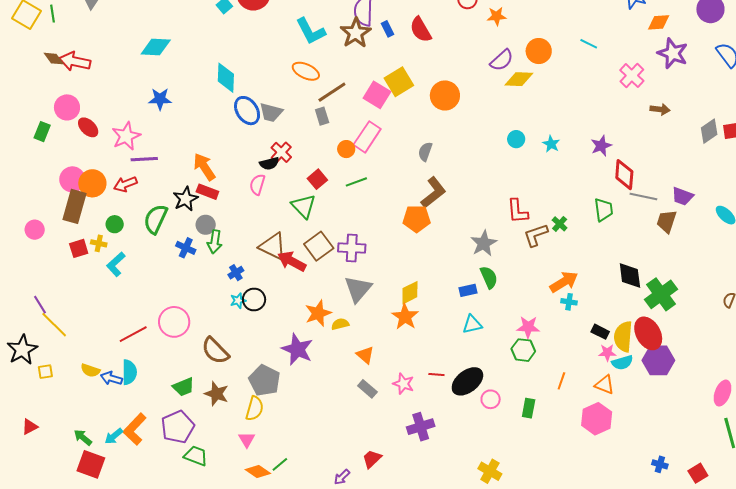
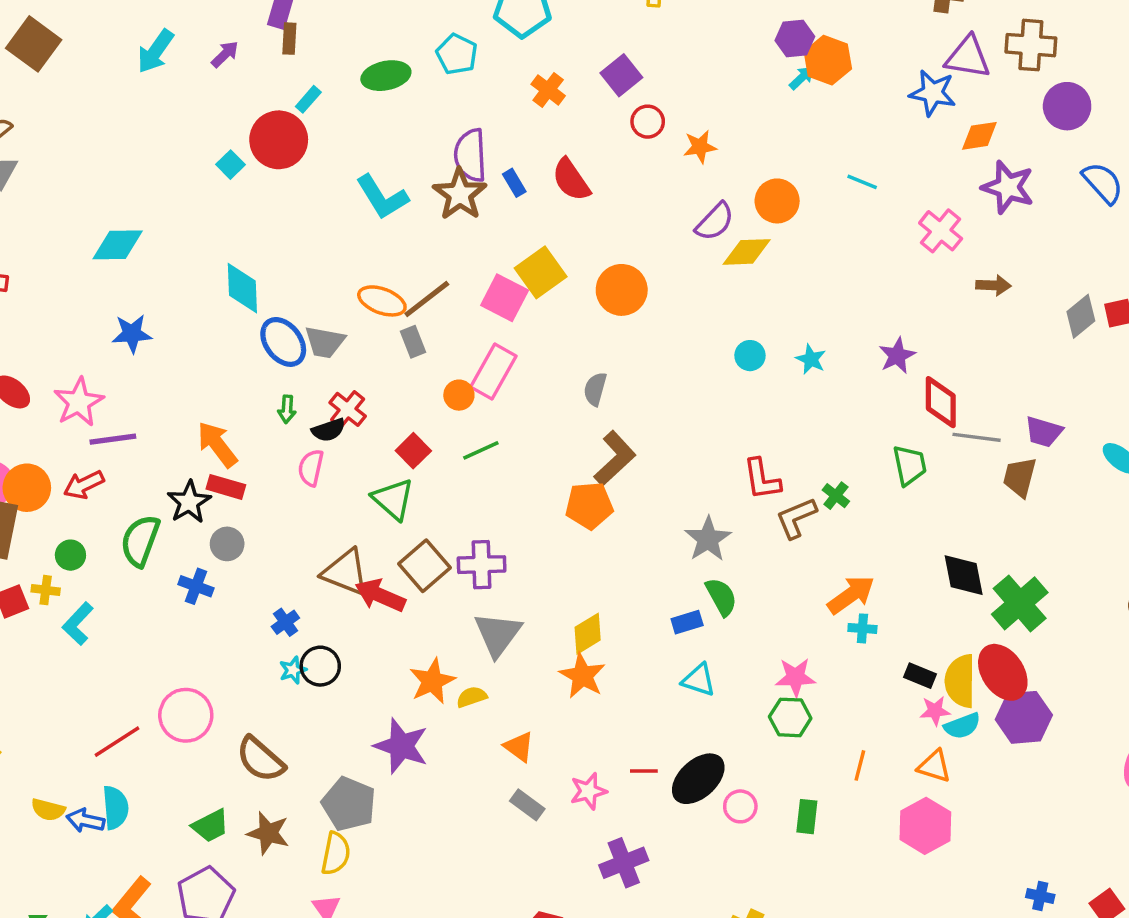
orange ellipse: (306, 71) -> (382, 301), moved
green arrow: (215, 242) -> (287, 409), moved, size x0.7
cyan triangle: (472, 324) -> (699, 680), turned 35
pink star: (403, 384) -> (588, 791), turned -30

